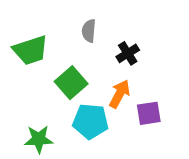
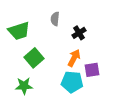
green square: (71, 83) -> (34, 58), moved
cyan pentagon: (90, 121) -> (72, 82), moved

